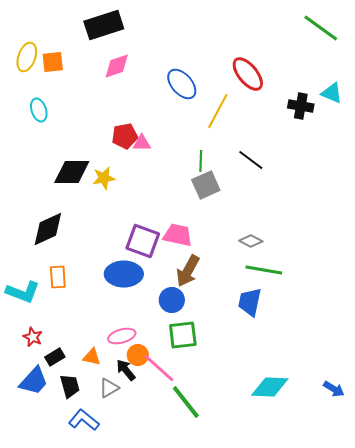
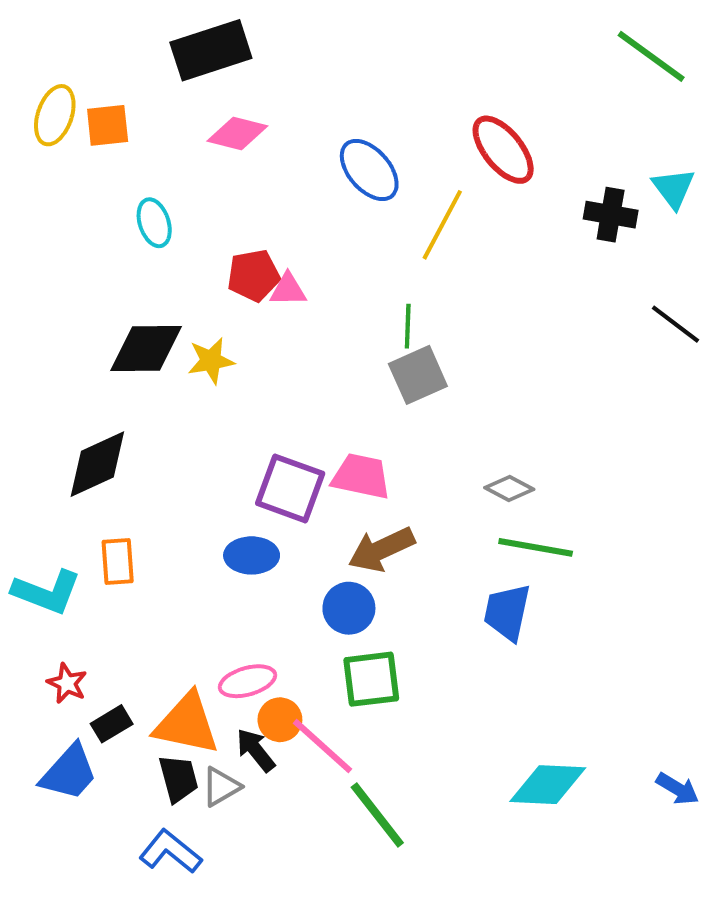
pink diamond: (117, 66) -> (237, 133), turned 32
cyan triangle: (332, 93) -> (673, 188), turned 30
cyan ellipse: (39, 110) -> (154, 223), moved
black line: (251, 160) -> (676, 324), moved
brown arrow: (188, 271) -> (381, 549), turned 36
blue ellipse: (124, 274) -> (252, 555), size x0.7
orange triangle: (92, 357) -> (187, 724), size x1.8
black trapezoid: (70, 386) -> (179, 779), moved

